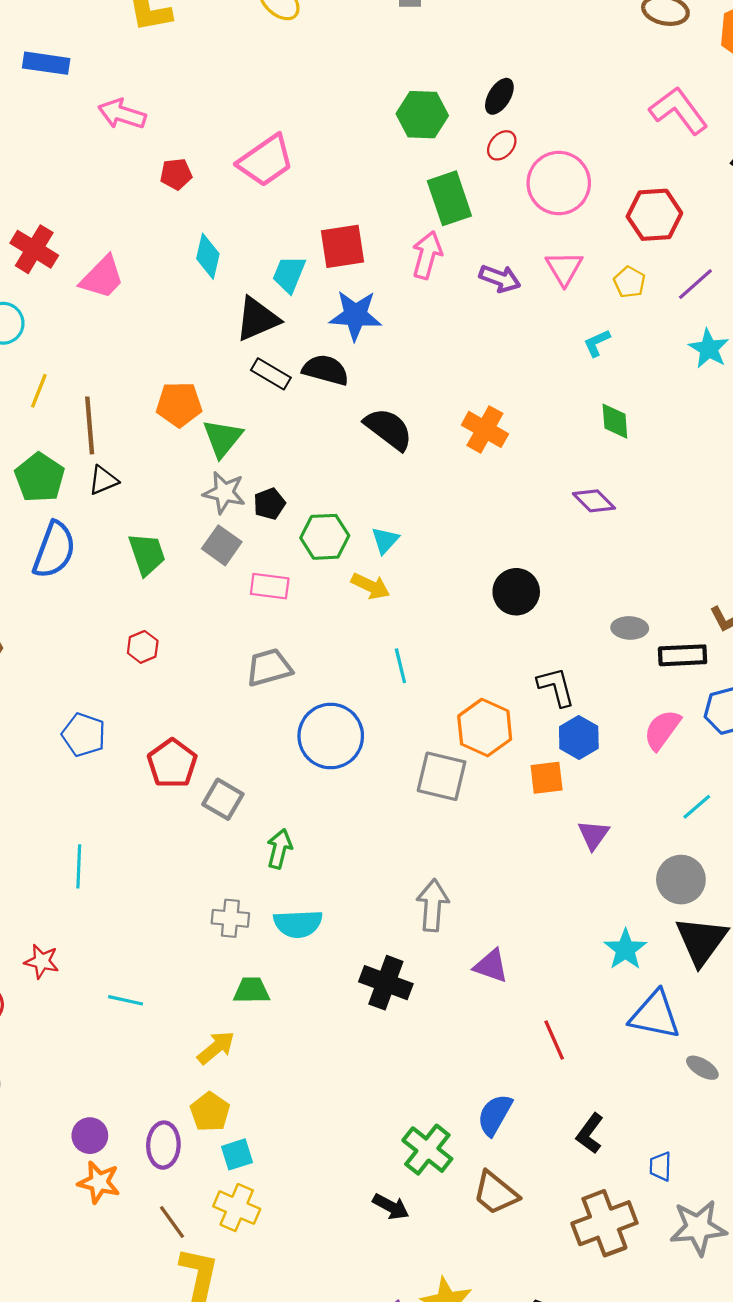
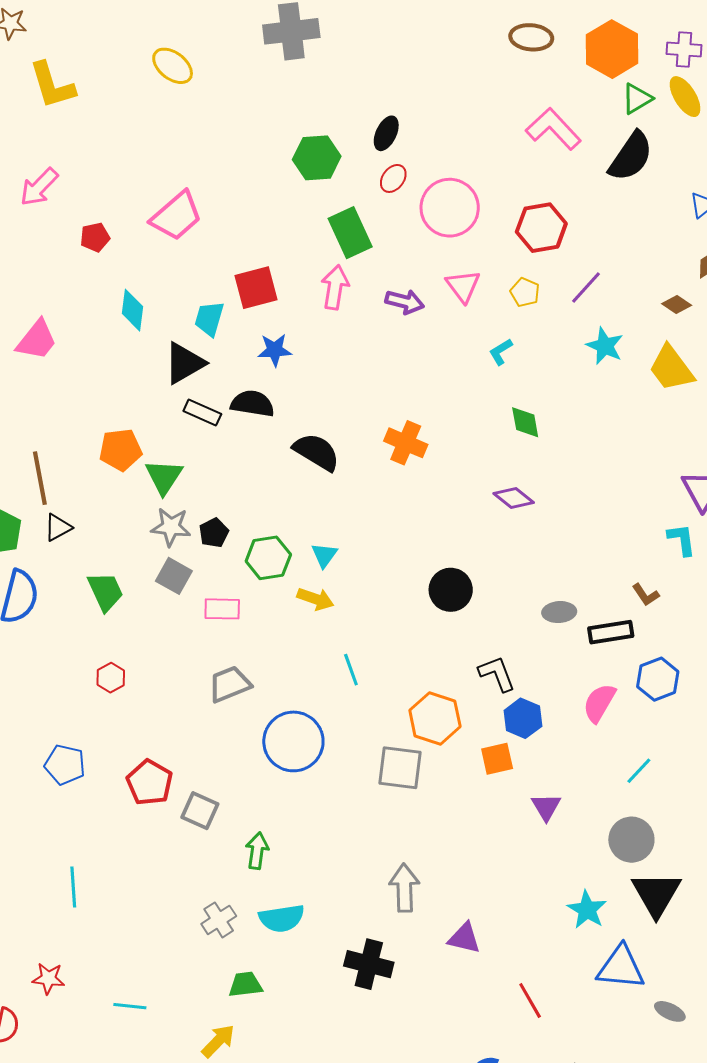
pink arrow: (122, 114) -> (39, 187), turned -57
blue star: (355, 315) -> (275, 350), size x0.7
gray cross: (230, 918) -> (219, 920), turned -32

